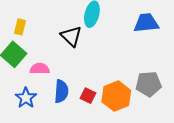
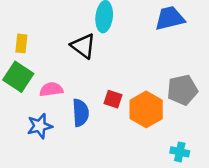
red square: (88, 96) -> (113, 99), moved
blue star: (26, 98) -> (40, 126), turned 30

